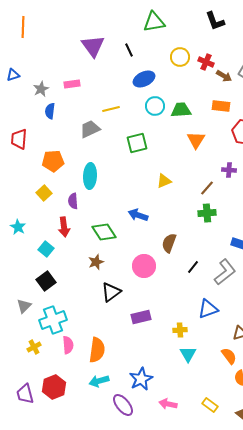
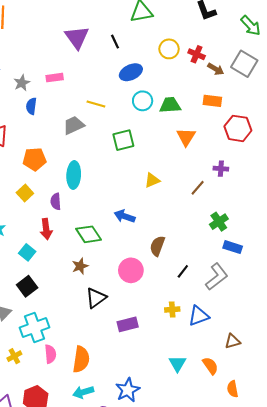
yellow line: (111, 109) -> (96, 104), turned 30
green cross: (207, 213) -> (219, 222), moved, turned -30
yellow cross: (180, 330) -> (172, 310), moved
orange semicircle: (229, 356) -> (210, 366), moved

